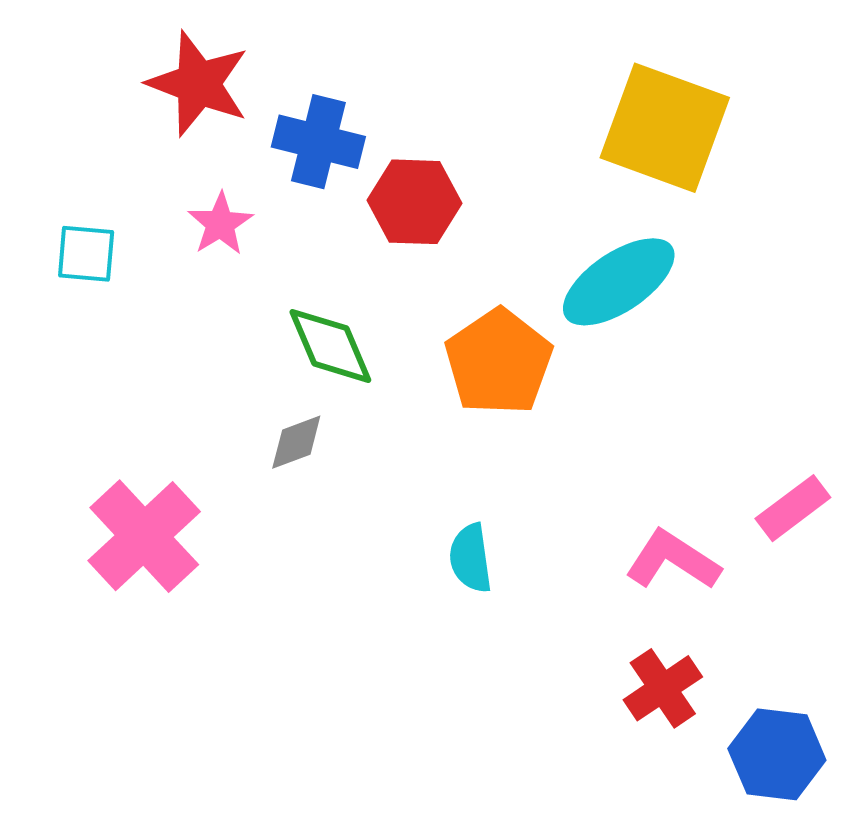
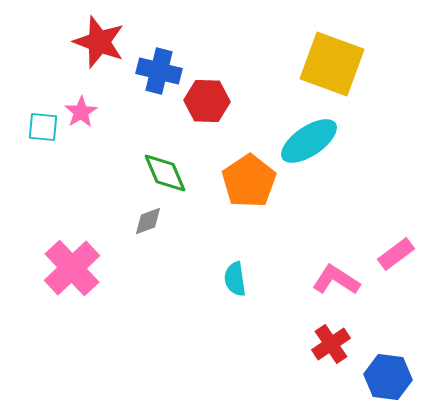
pink star: (220, 224) -> (81, 112), moved

